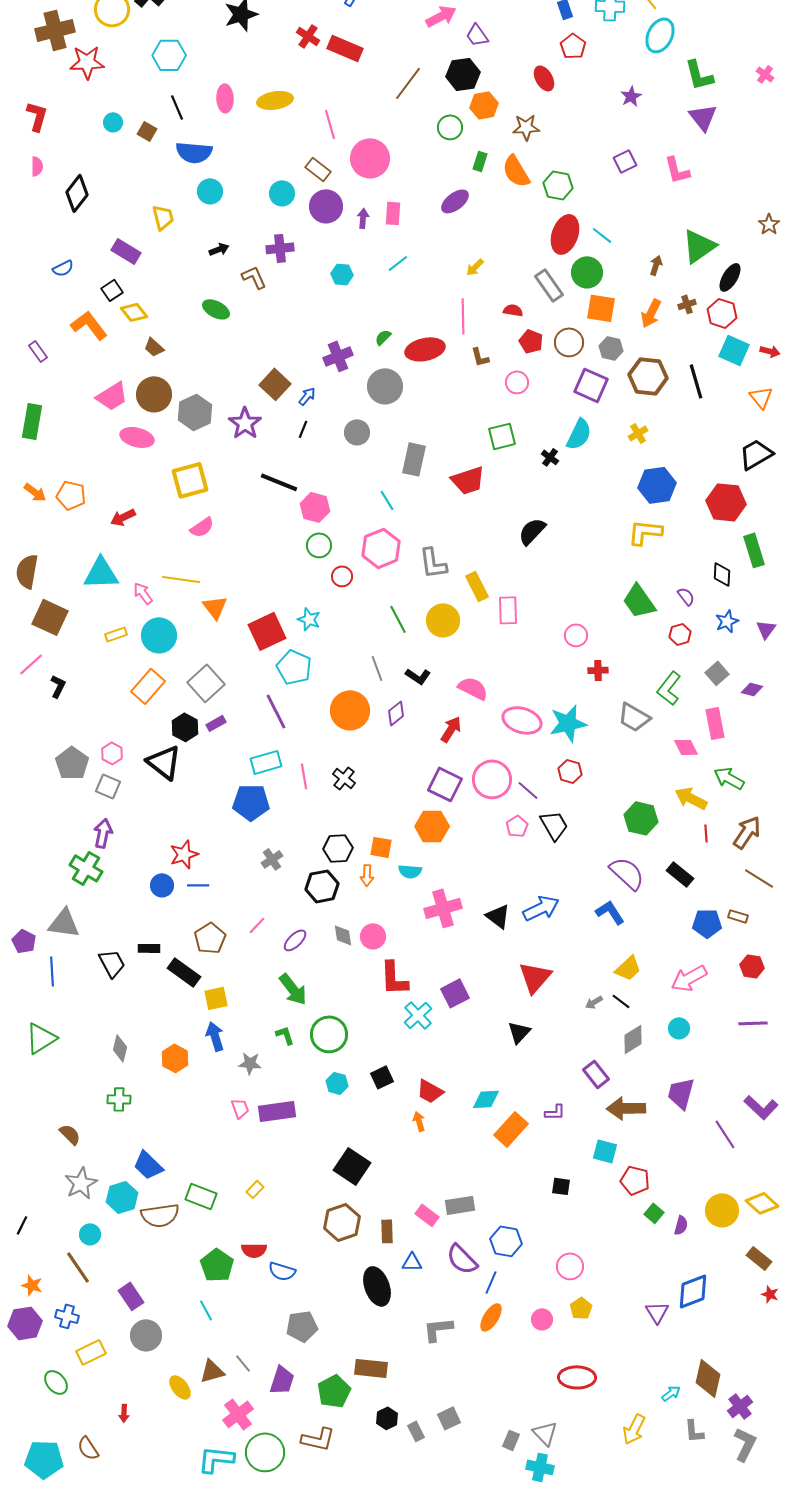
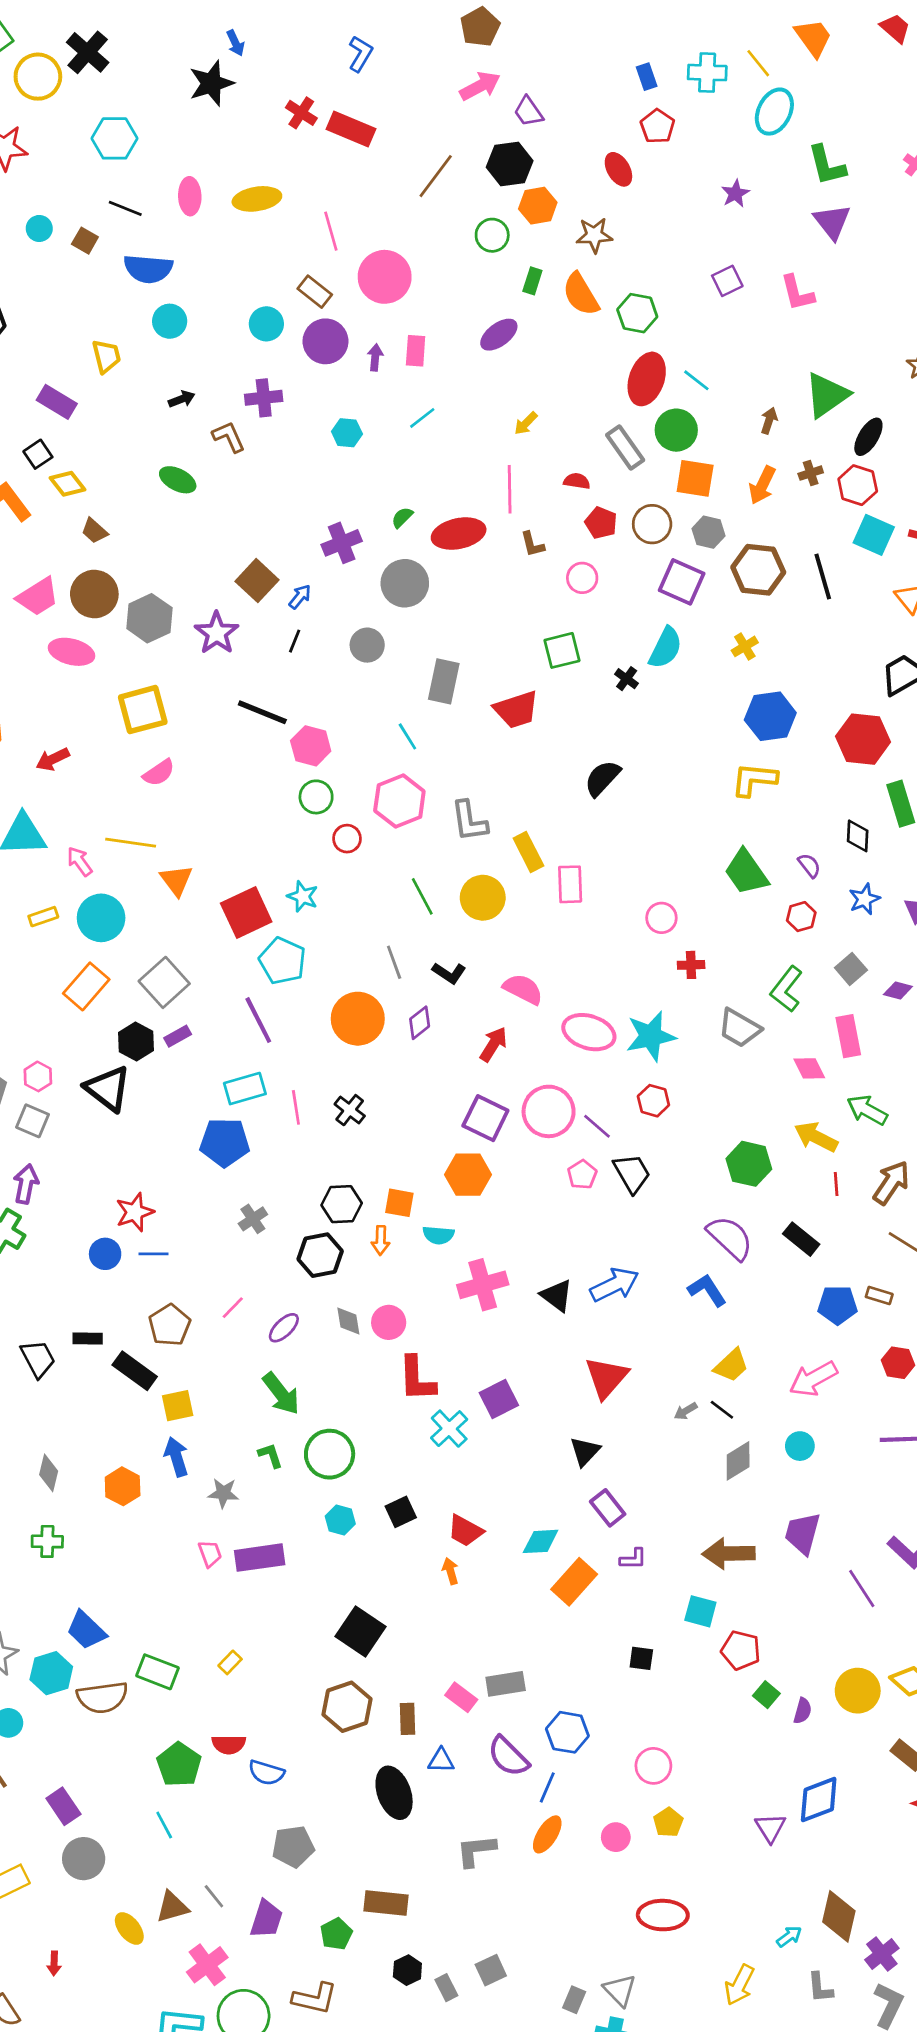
black line: (177, 107) -> (125, 208), turned -45
purple rectangle: (596, 1074) -> (608, 1508), moved
green pentagon: (334, 1391) -> (336, 1934), size x0.7

